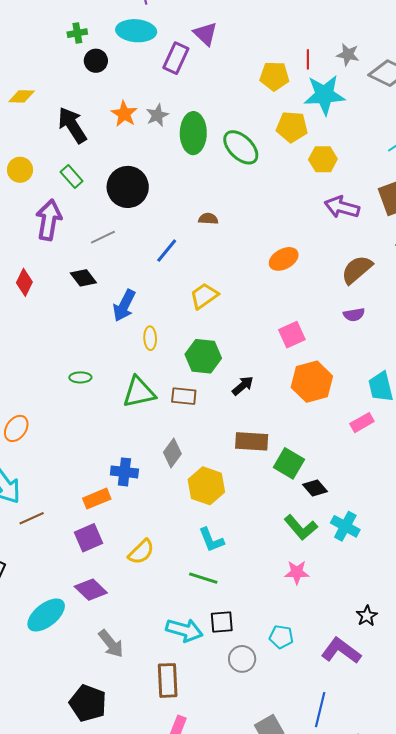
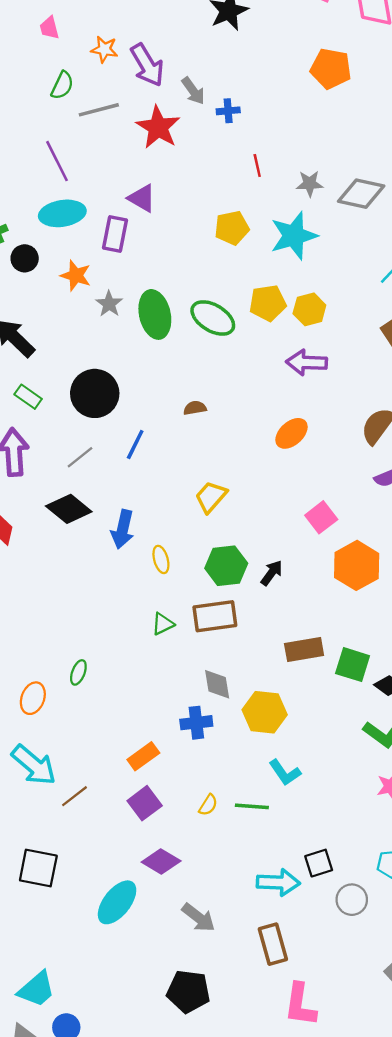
red line: (308, 59) -> (257, 165), moved
orange star: (124, 114) -> (76, 276), moved
yellow pentagon: (292, 127) -> (268, 303), moved
purple arrow: (342, 207) -> (307, 363), moved
blue line: (167, 251) -> (135, 445), moved
black diamond: (83, 278) -> (69, 509), size x1.4
green ellipse: (80, 377) -> (78, 672), moved, turned -55
black arrow: (243, 386) -> (272, 573), moved
green triangle: (139, 392) -> (163, 624), size x0.6
brown rectangle: (184, 396) -> (215, 616), size x1.5
gray diamond: (172, 453) -> (217, 684), turned -32
blue cross: (124, 472) -> (196, 723), moved
yellow semicircle: (141, 552) -> (208, 805), size x0.7
green line: (203, 578) -> (252, 806), moved

